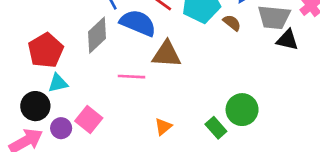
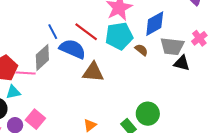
pink line: (131, 77) -> (26, 73), moved

